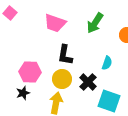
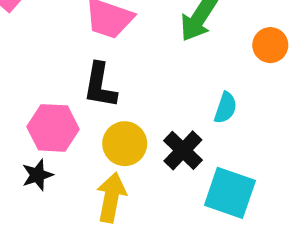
black L-shape: (65, 55) -> (100, 85), moved

